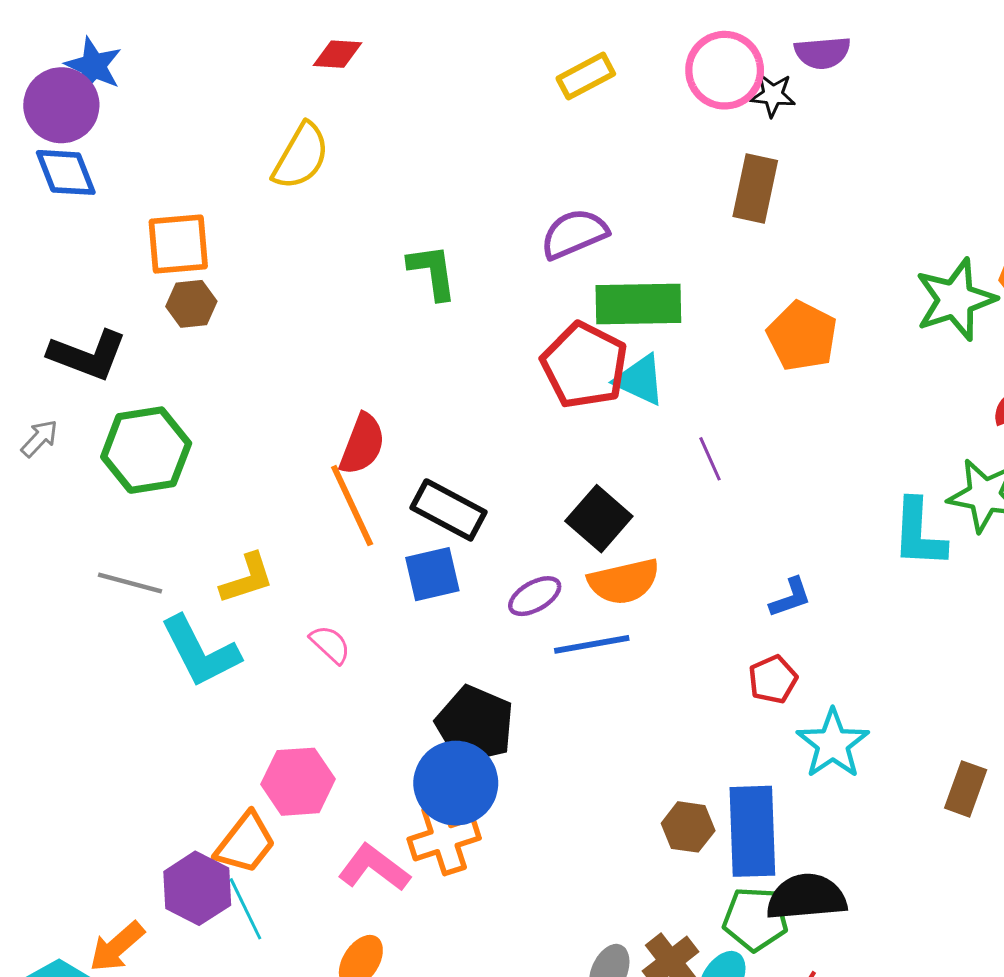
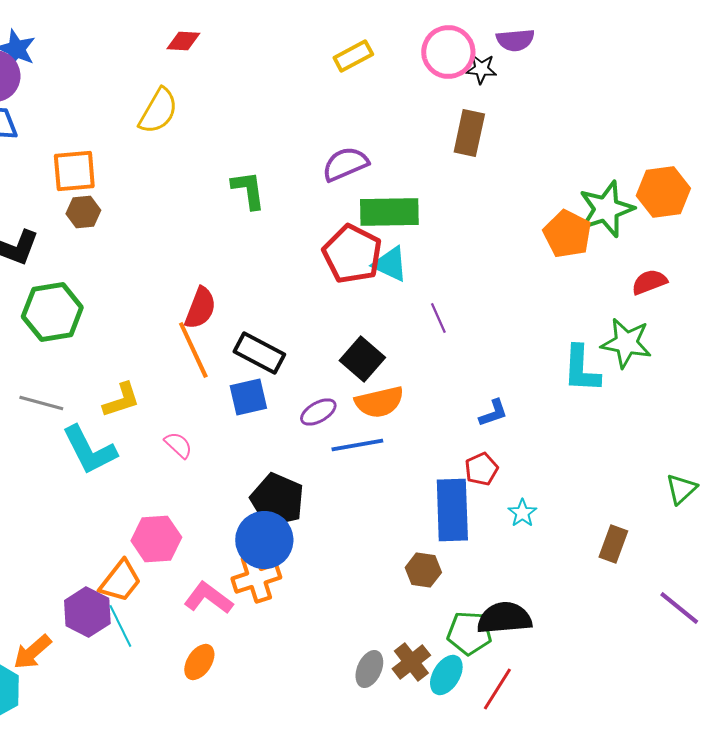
orange pentagon: (802, 336) -> (567, 234), moved
cyan star: (833, 744) -> (522, 513), size x0.6
blue rectangle: (752, 831) -> (452, 510), moved

